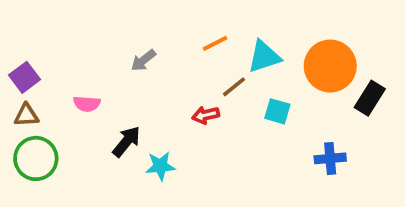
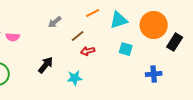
brown line: (234, 87) -> (78, 36), moved
pink semicircle: (87, 104) -> (13, 37), moved
cyan star: (160, 166) -> (75, 78), moved

